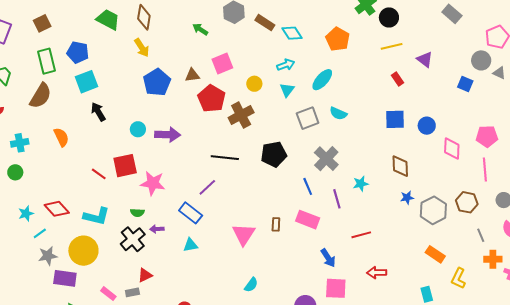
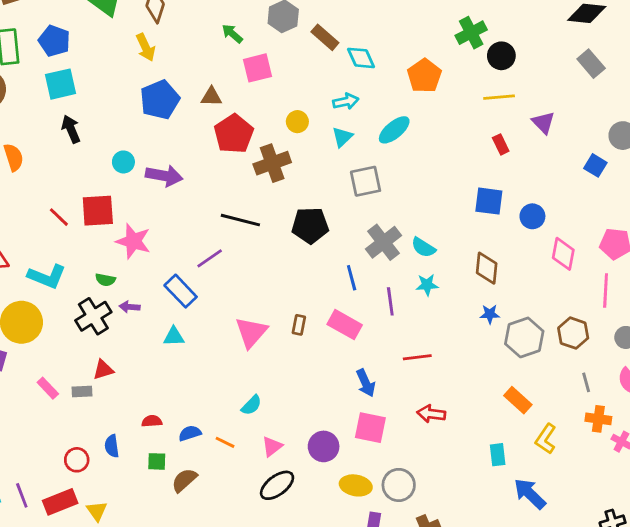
pink square: (222, 63) -> (257, 68), moved
cyan semicircle: (338, 113) -> (423, 247), moved

